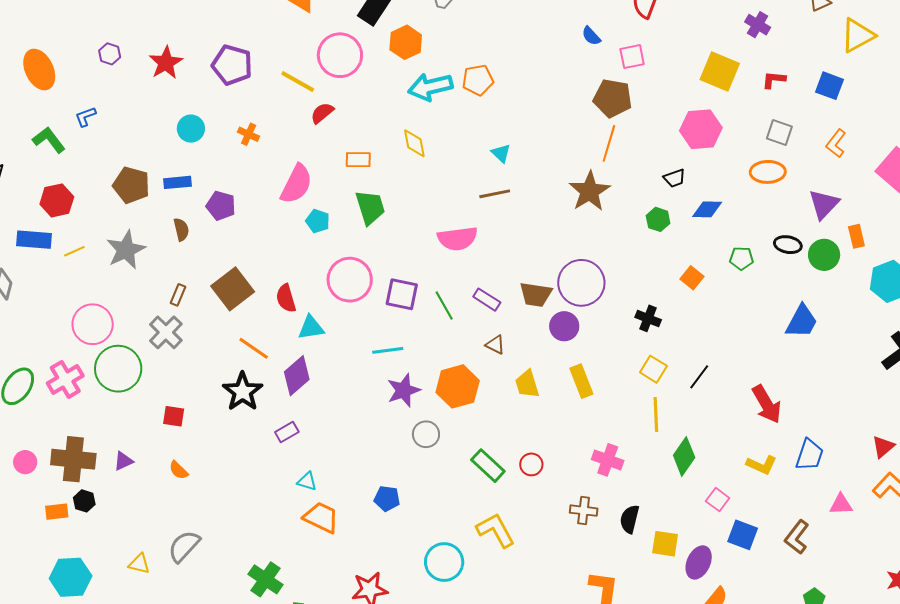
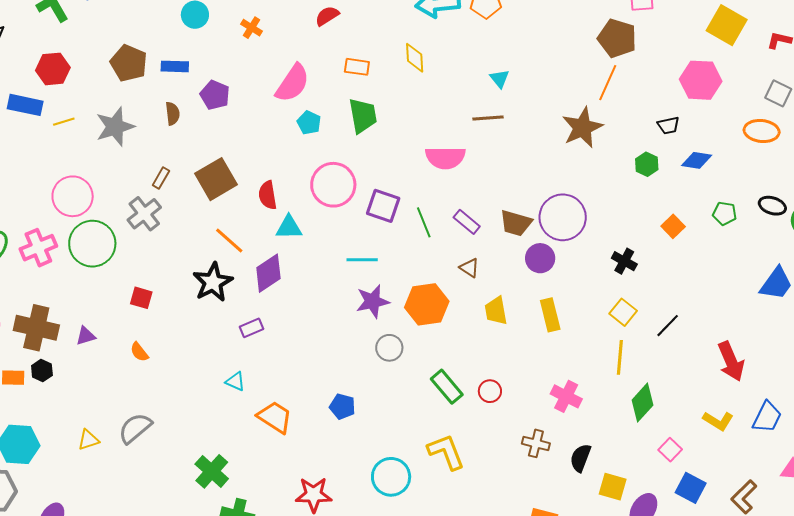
cyan triangle: (307, 481) -> (235, 381), moved
yellow triangle: (139, 564) -> (88, 440), turned -40

